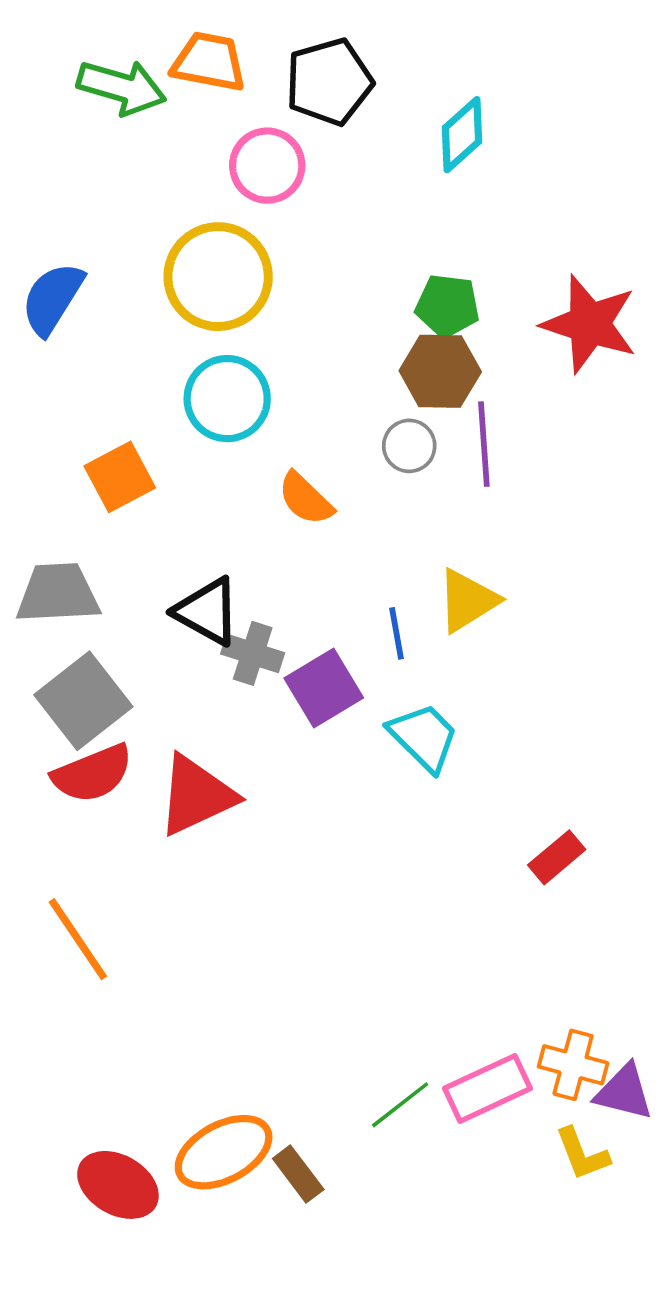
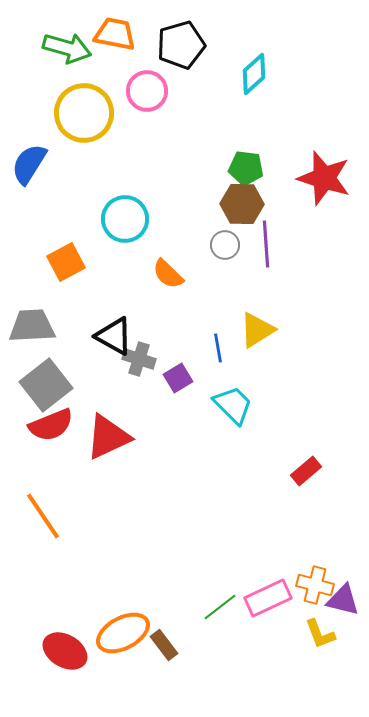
yellow circle: (218, 277) -> (84, 113), moved
purple square: (324, 688) -> (178, 378), size x0.7

